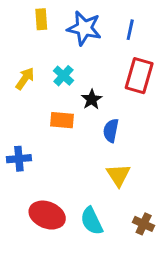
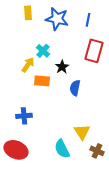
yellow arrow: (25, 79) -> (28, 65), moved
blue cross: (19, 159) -> (24, 116), moved
yellow triangle: (118, 175) -> (82, 132), moved
red ellipse: (47, 215) -> (16, 150), moved

